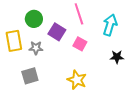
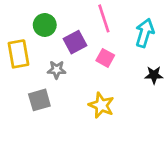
purple square: (57, 32) -> (75, 42), turned 30
gray star: (36, 48) -> (57, 70), moved

